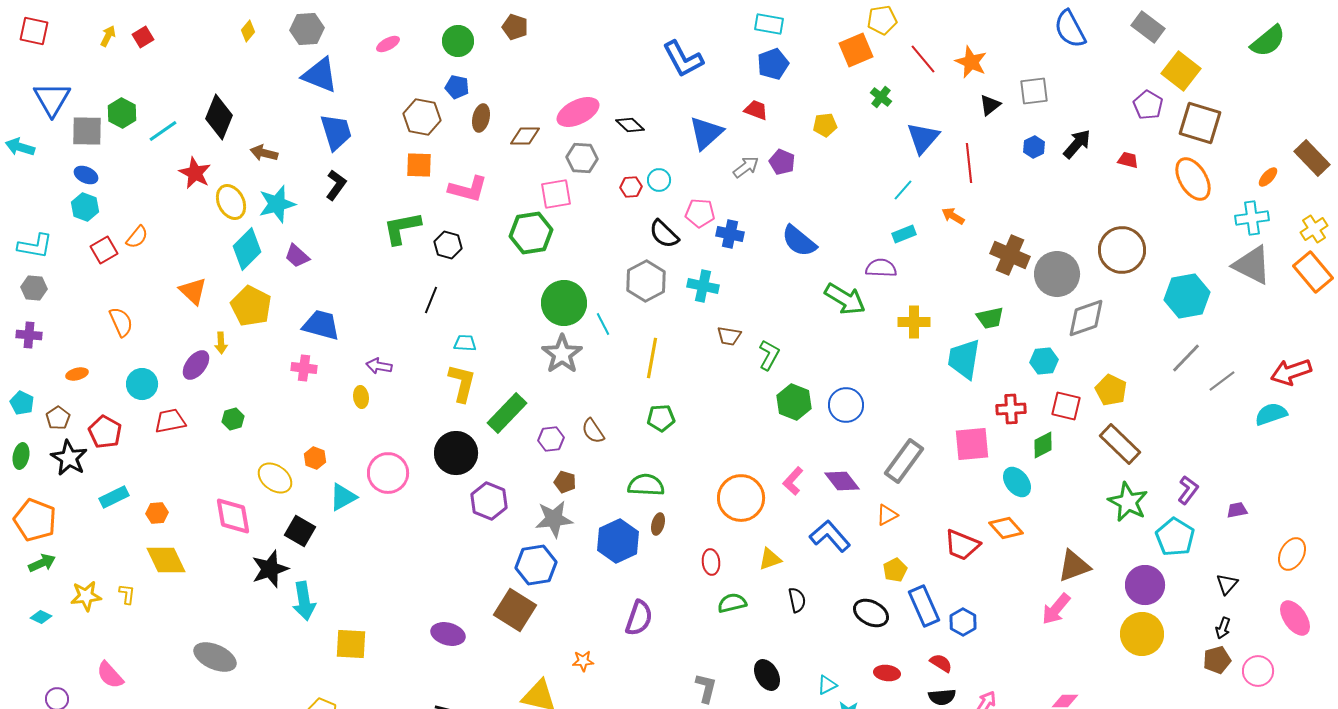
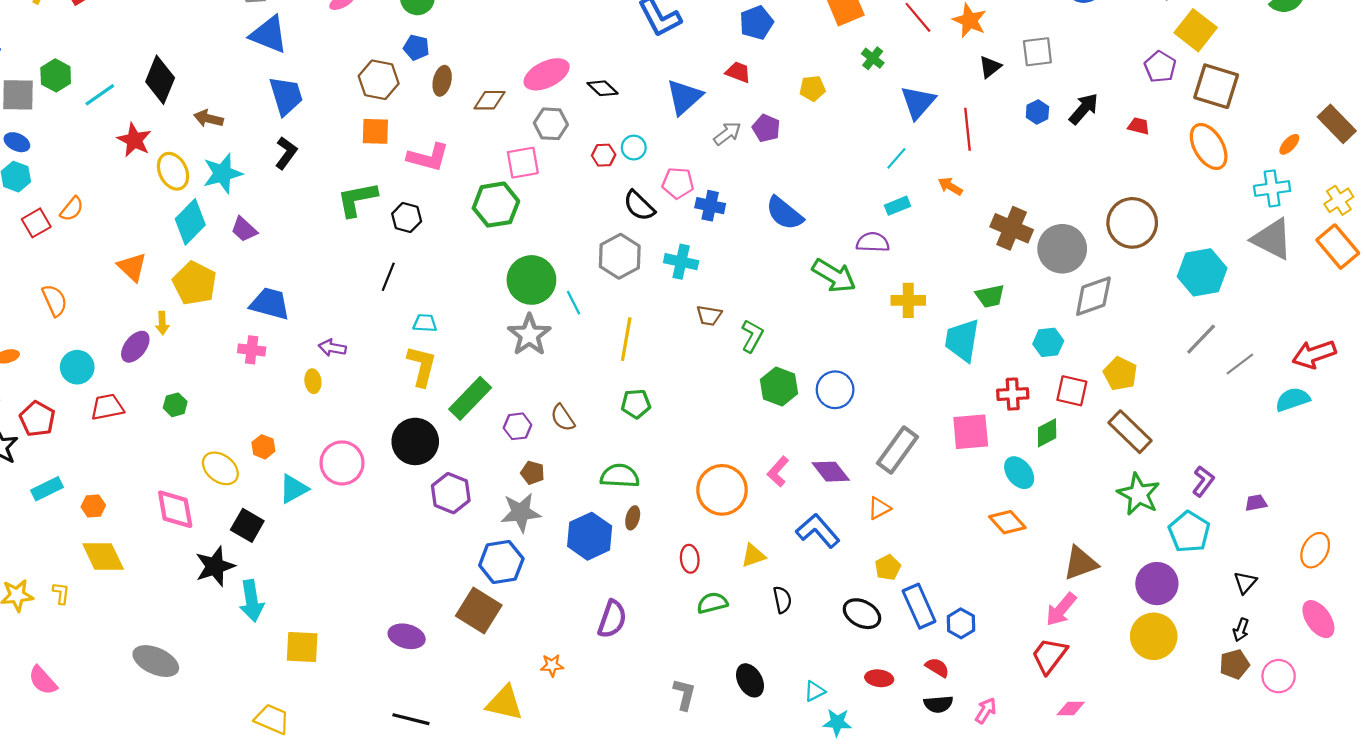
red trapezoid: (962, 545) -> (1049, 656), moved, turned 105

